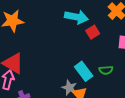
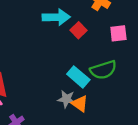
green semicircle: (106, 70) -> (103, 70), size x1.6

